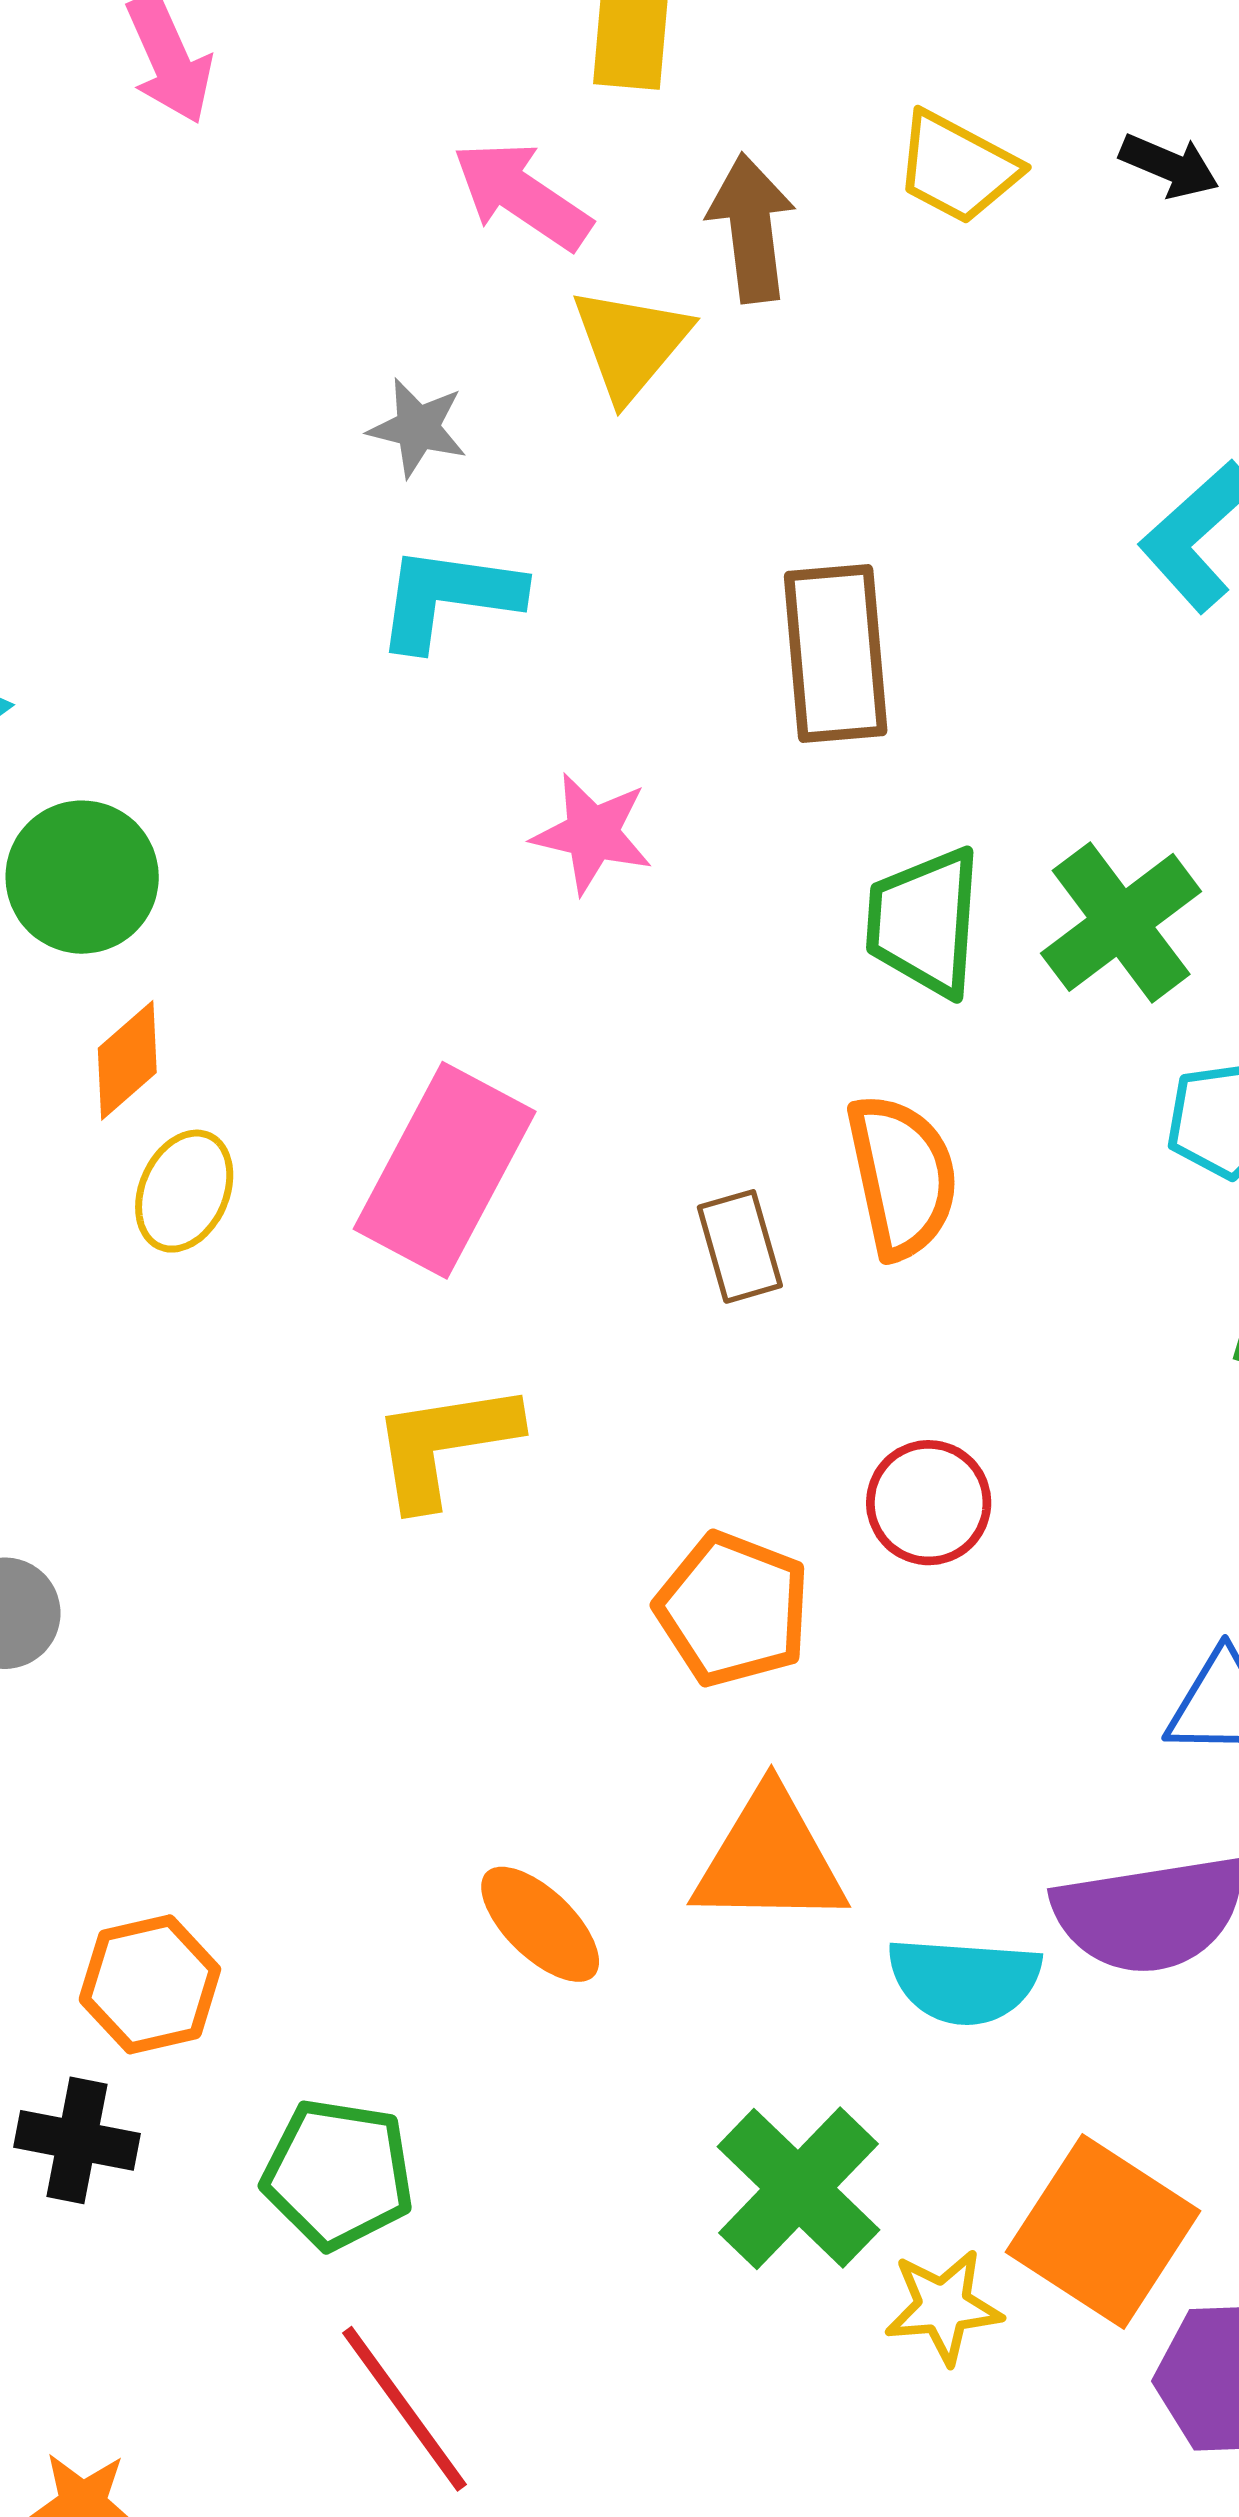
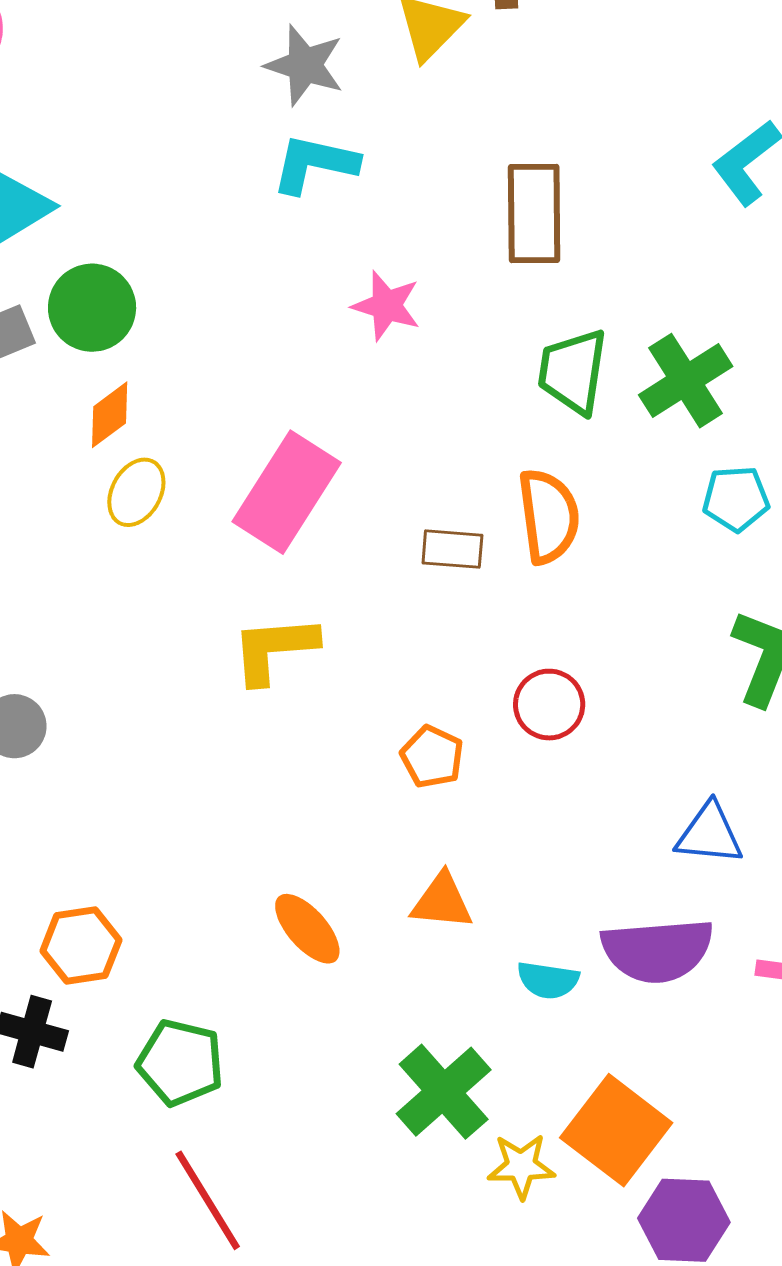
gray star: (418, 428) -> (305, 65), size x1.4
brown rectangle: (740, 1246) -> (452, 549), turned -74
orange pentagon: (733, 1609) -> (432, 757), size x0.7
orange triangle: (770, 1859) -> (442, 901), size x0.7
cyan semicircle: (964, 1981) -> (548, 980), size x0.7

